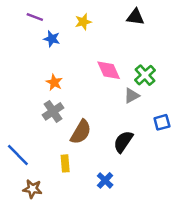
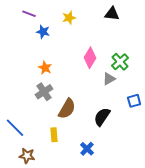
pink diamond: (109, 70) -> (90, 58), turned 55

